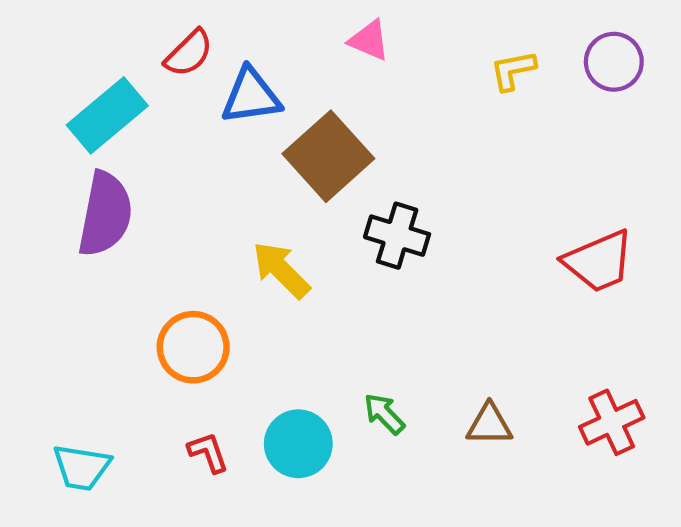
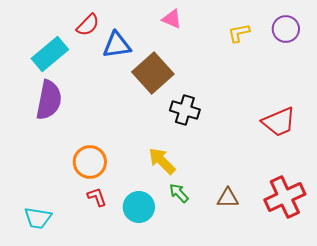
yellow arrow: (281, 270) -> (162, 161), moved
red cross: (612, 422) -> (285, 197), size x1.4
red L-shape: (208, 452) -> (97, 197), moved

